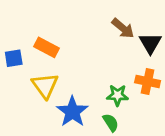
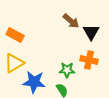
yellow triangle: (45, 86) -> (14, 63), turned 35
blue star: (72, 112) -> (34, 82), turned -30

